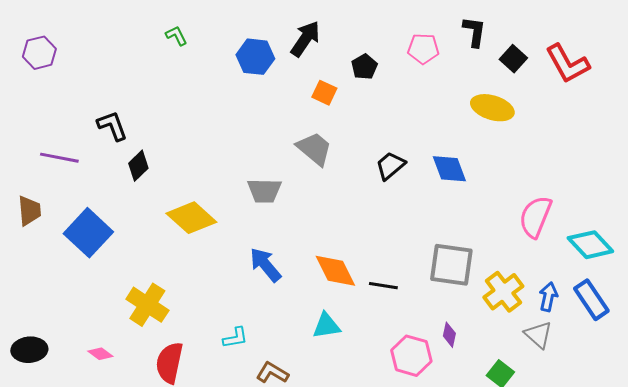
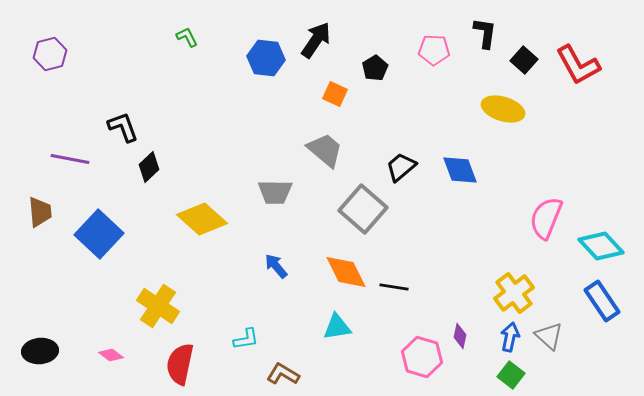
blue arrow: (265, 265) -> (276, 266), size x0.7
gray square: (451, 265) -> (363, 209), moved, turned 33
blue arrow: (548, 297) -> (510, 337), moved

